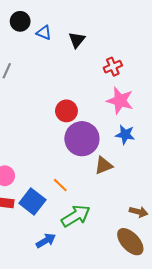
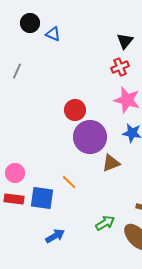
black triangle: (77, 40) -> (125, 41), moved
blue square: (32, 202) -> (42, 198), turned -30
green arrow: (76, 216) -> (105, 223), moved, size x0.7

